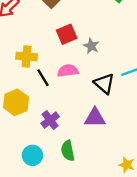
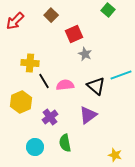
red square: (67, 34) -> (74, 34), moved
pink semicircle: (68, 71) -> (65, 85), moved
purple triangle: (95, 118) -> (88, 115), turned -36

